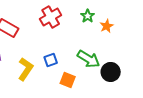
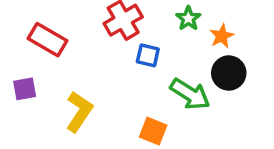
blue square: (51, 60) -> (148, 55), moved, turned 32
black circle: (111, 72) -> (229, 73), moved

